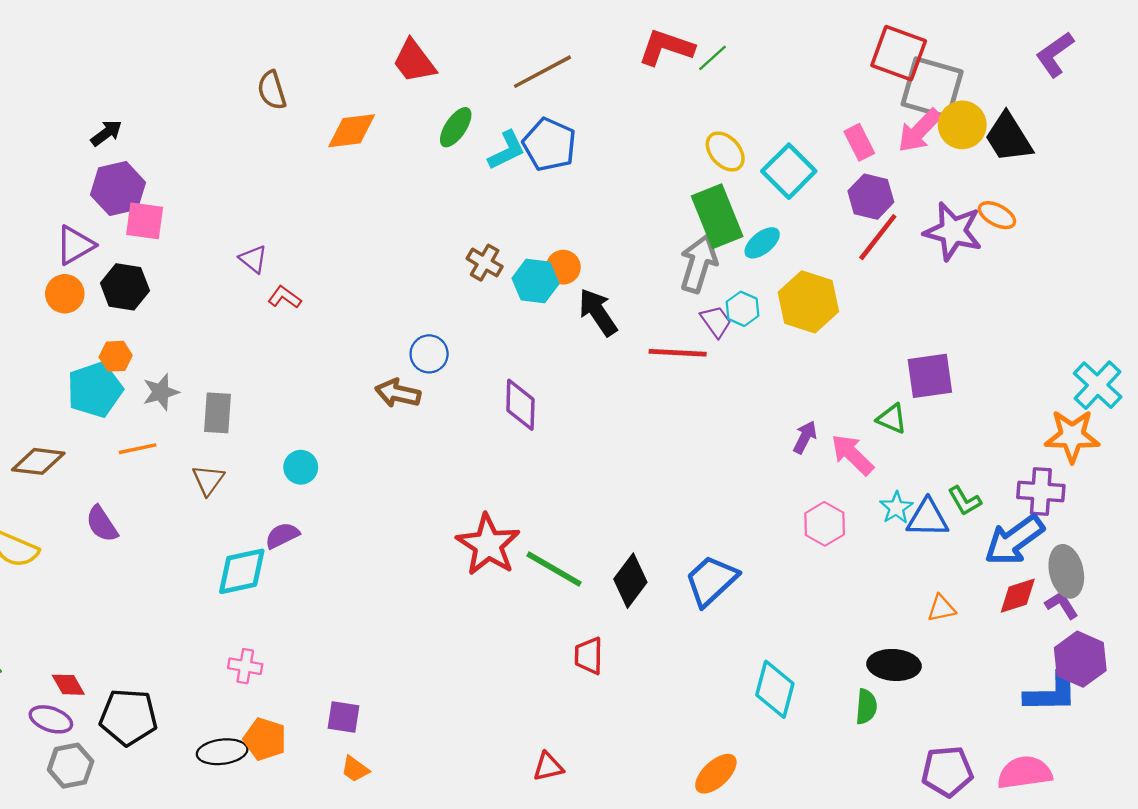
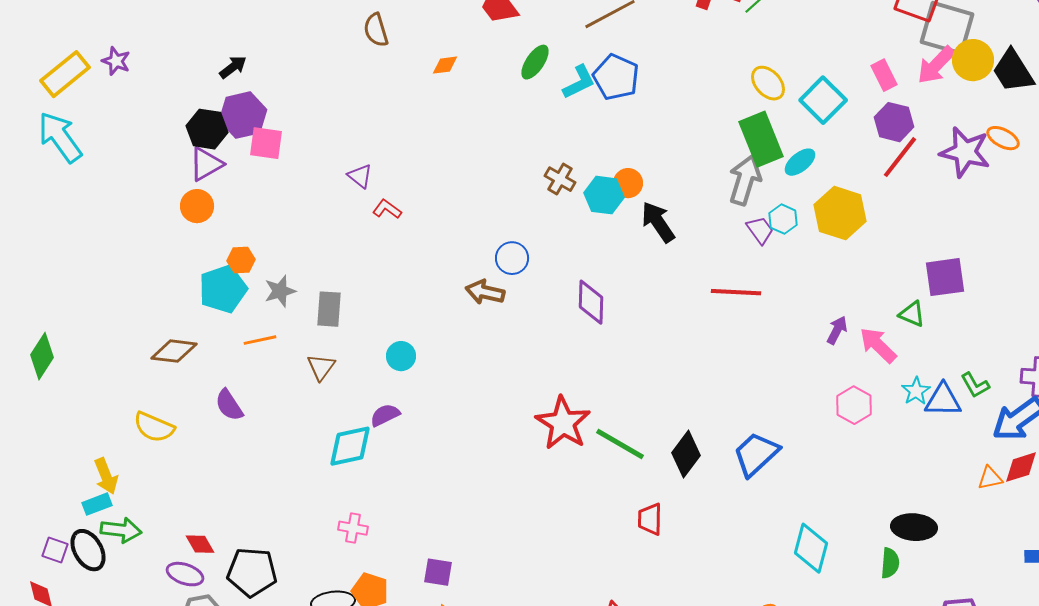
orange diamond: (352, 131) -> (445, 65), size x0.6
black hexagon: (125, 287) -> (207, 129), moved
red line: (678, 353) -> (736, 292), moved
orange triangle: (941, 608) -> (990, 478), moved

